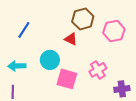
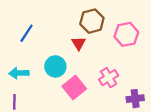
red triangle: (71, 39) -> (79, 43), turned 32
pink square: (67, 79) -> (74, 88), turned 35

